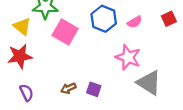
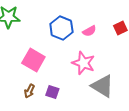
pink square: (65, 32) -> (33, 60), moved
brown arrow: (68, 88) -> (29, 91), turned -40

